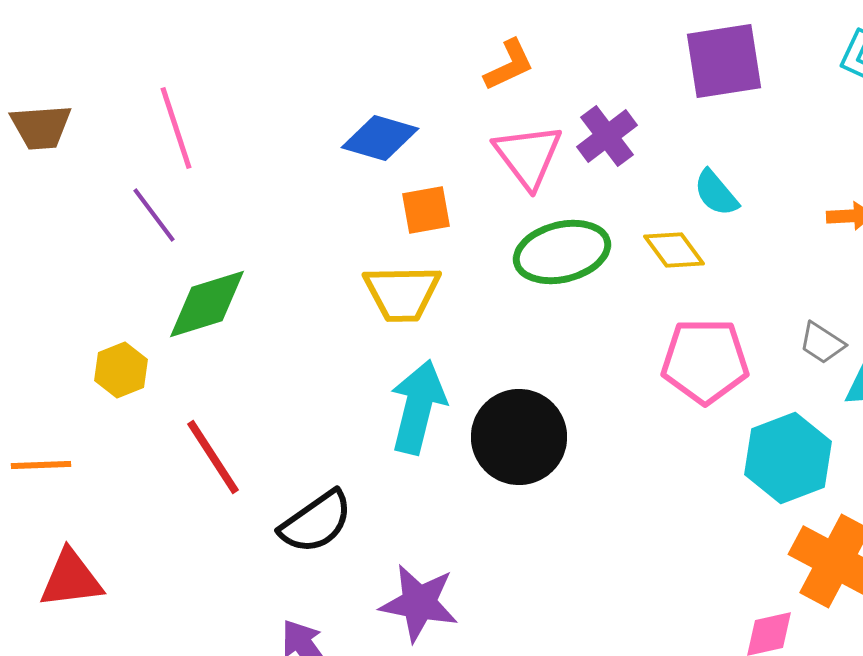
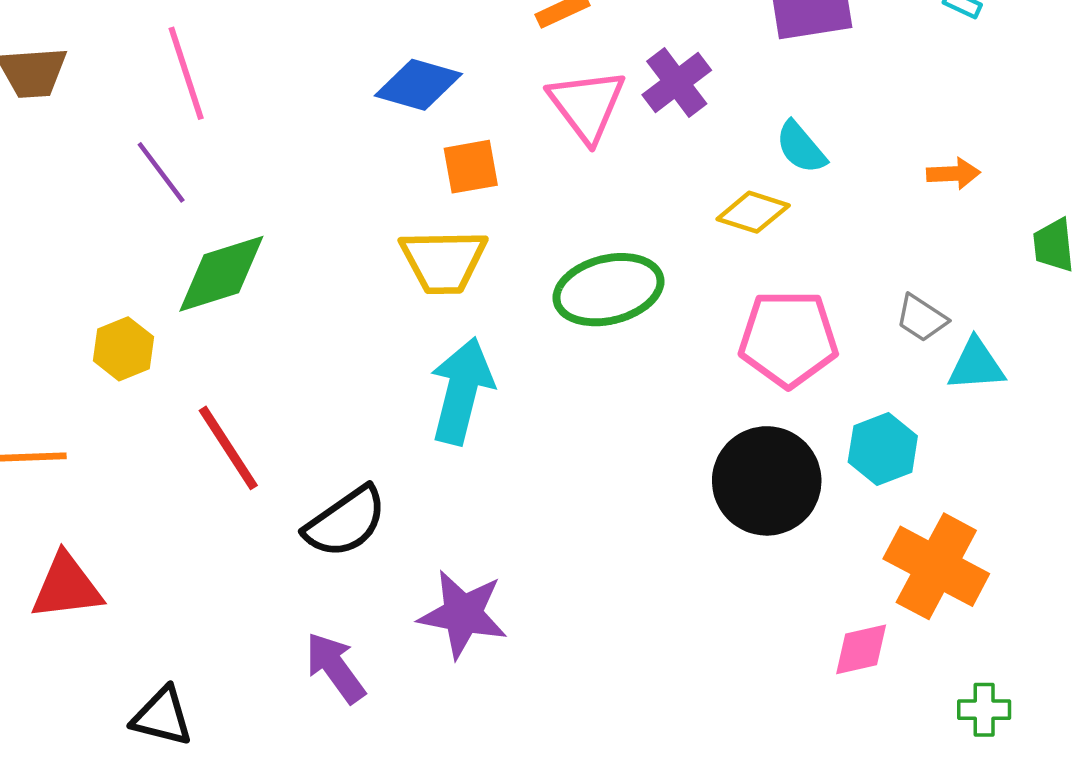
yellow diamond: (674, 250) -> (753, 212), turned -36
green ellipse: (562, 252) -> (608, 290), moved
black circle: (519, 437) -> (767, 481), moved
cyan hexagon: (788, 458) -> (883, 449), size x0.7

